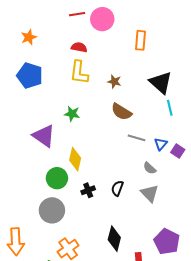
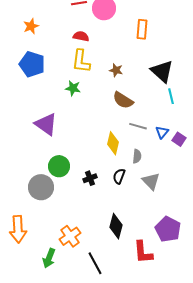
green star: (72, 114) -> (73, 88), moved
yellow diamond: (75, 159) -> (113, 143), moved
gray semicircle: (150, 168) -> (137, 156), moved, turned -128
gray circle: (52, 210) -> (41, 187), moved

